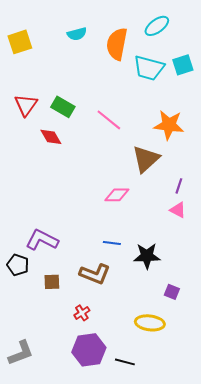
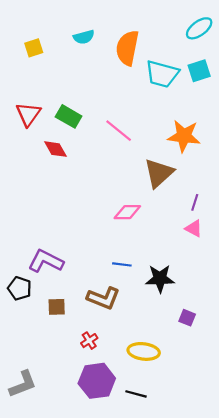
cyan ellipse: (157, 26) -> (199, 28), moved
yellow square: (20, 42) -> (34, 48), moved, size x0.7
yellow ellipse: (150, 323) -> (144, 351), moved

